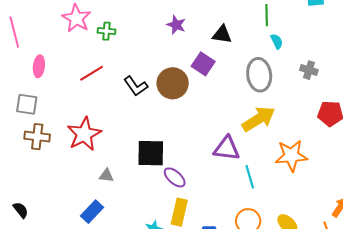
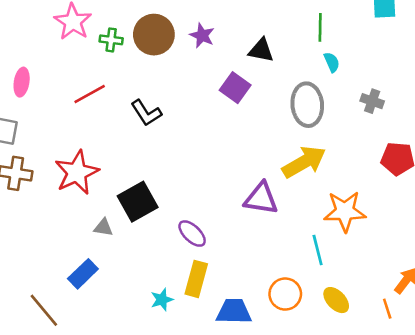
brown circle: (173, 83) -> (154, 35), moved
black square: (151, 153) -> (138, 202), moved, turned -32
cyan line: (250, 177) -> (318, 250), moved

